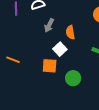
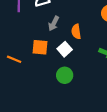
orange square: (50, 66) -> (40, 47), moved
green circle: (73, 78) -> (65, 75), moved

